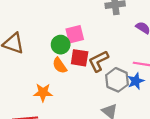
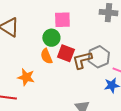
pink square: (75, 34) -> (62, 20), moved
gray hexagon: (117, 80) -> (99, 57), moved

